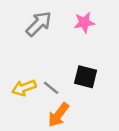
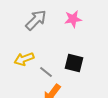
yellow arrow: (24, 88) -> (24, 59), moved

